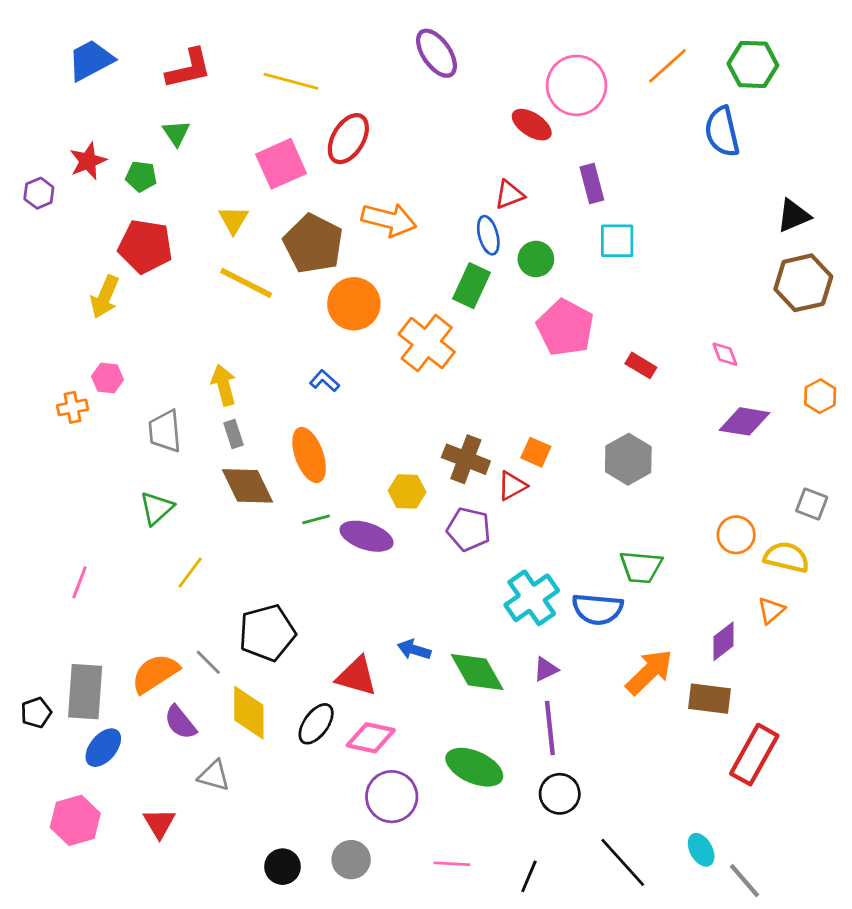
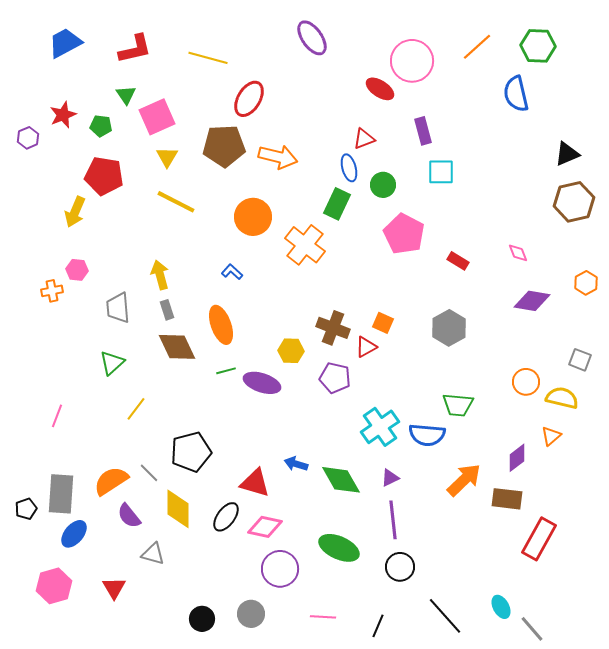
pink square: (281, 164) -> (157, 117), moved
brown pentagon: (313, 244) -> (224, 146), moved, turned -30

